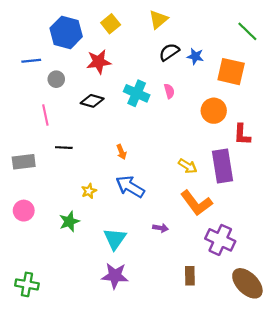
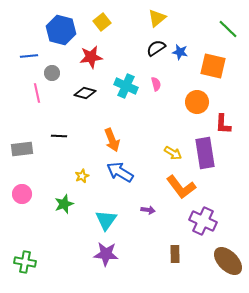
yellow triangle: (158, 19) -> (157, 18), moved
pink line: (45, 115) -> (37, 93), moved
orange arrow: (121, 152) -> (112, 140), size x1.6

